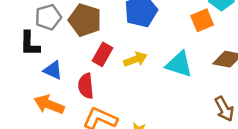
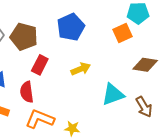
yellow arrow: (135, 59) -> (81, 69), moved
cyan triangle: (179, 64) -> (113, 94), moved, turned -35

